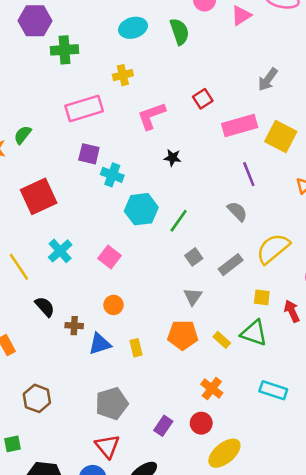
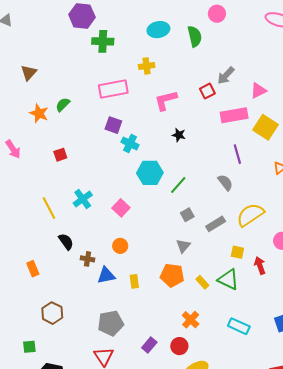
pink triangle: (241, 15) -> (258, 90), moved
gray arrow: (268, 80) -> (226, 75), moved
red square: (39, 196) -> (60, 155), moved, size x0.5

